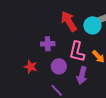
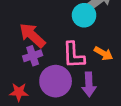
red arrow: (69, 21) -> (32, 35), moved
purple circle: (59, 66) -> (56, 81), size x1.5

